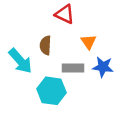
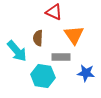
orange triangle: (89, 42) -> (74, 35), size x1.5
blue star: (103, 67) -> (86, 73), moved

